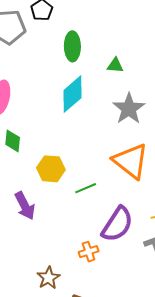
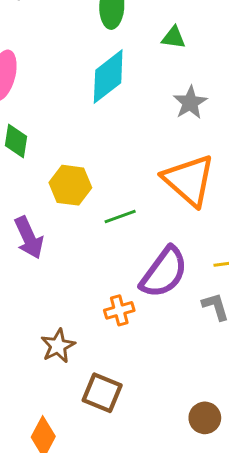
gray star: (129, 109) -> (190, 103), size x0.7

